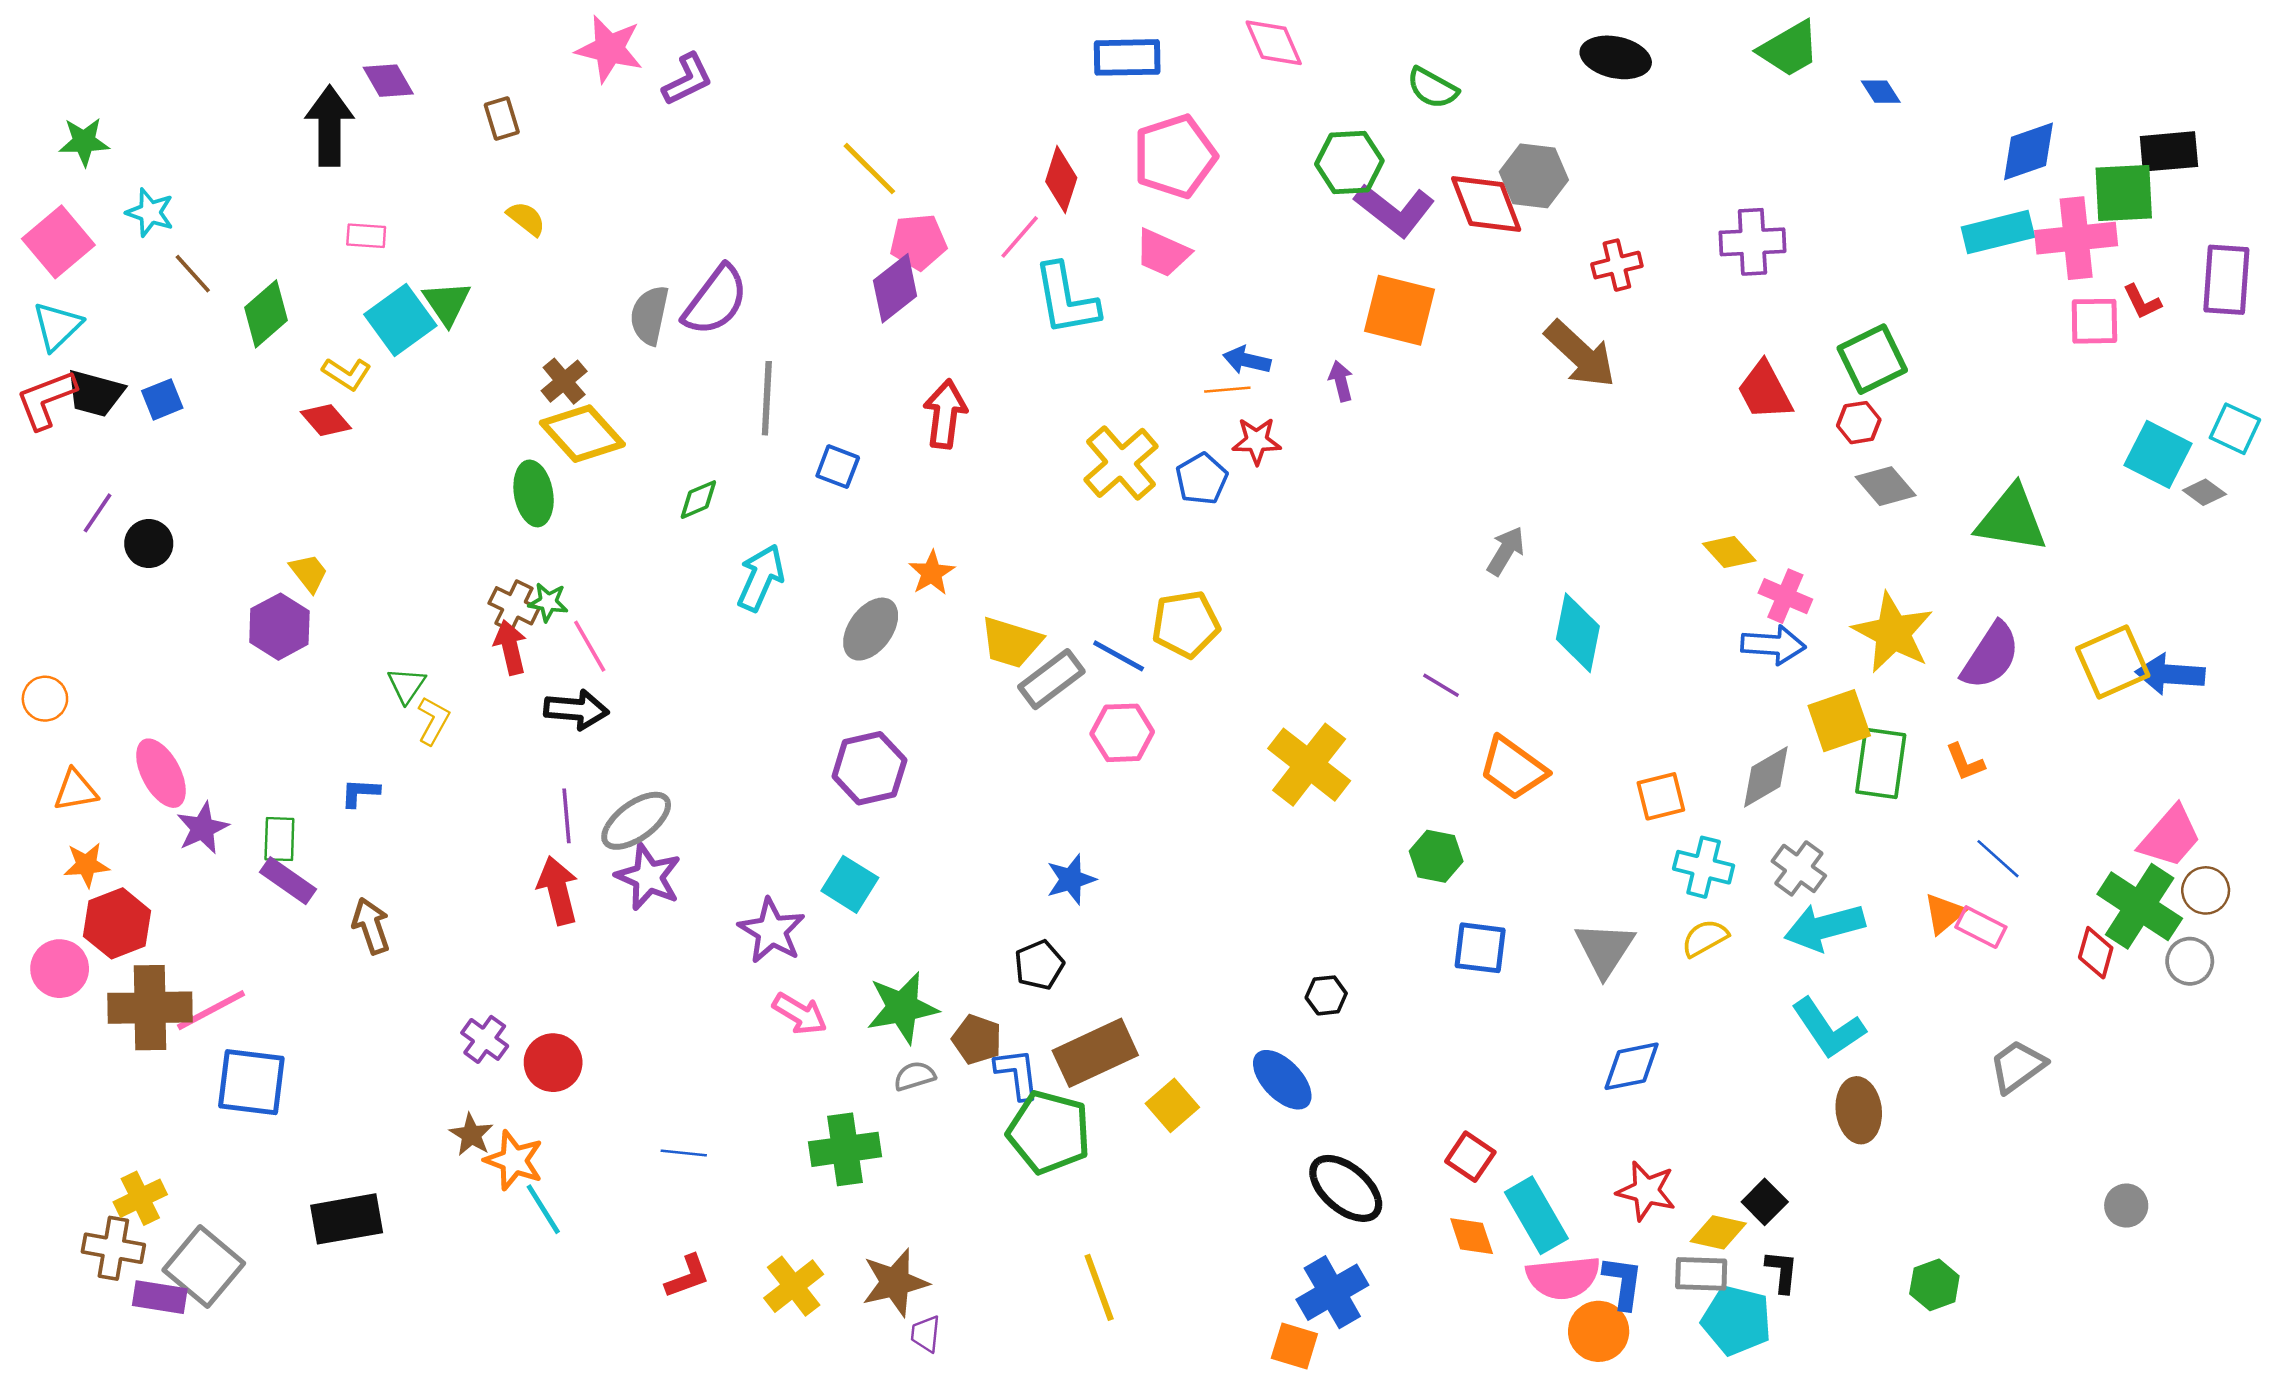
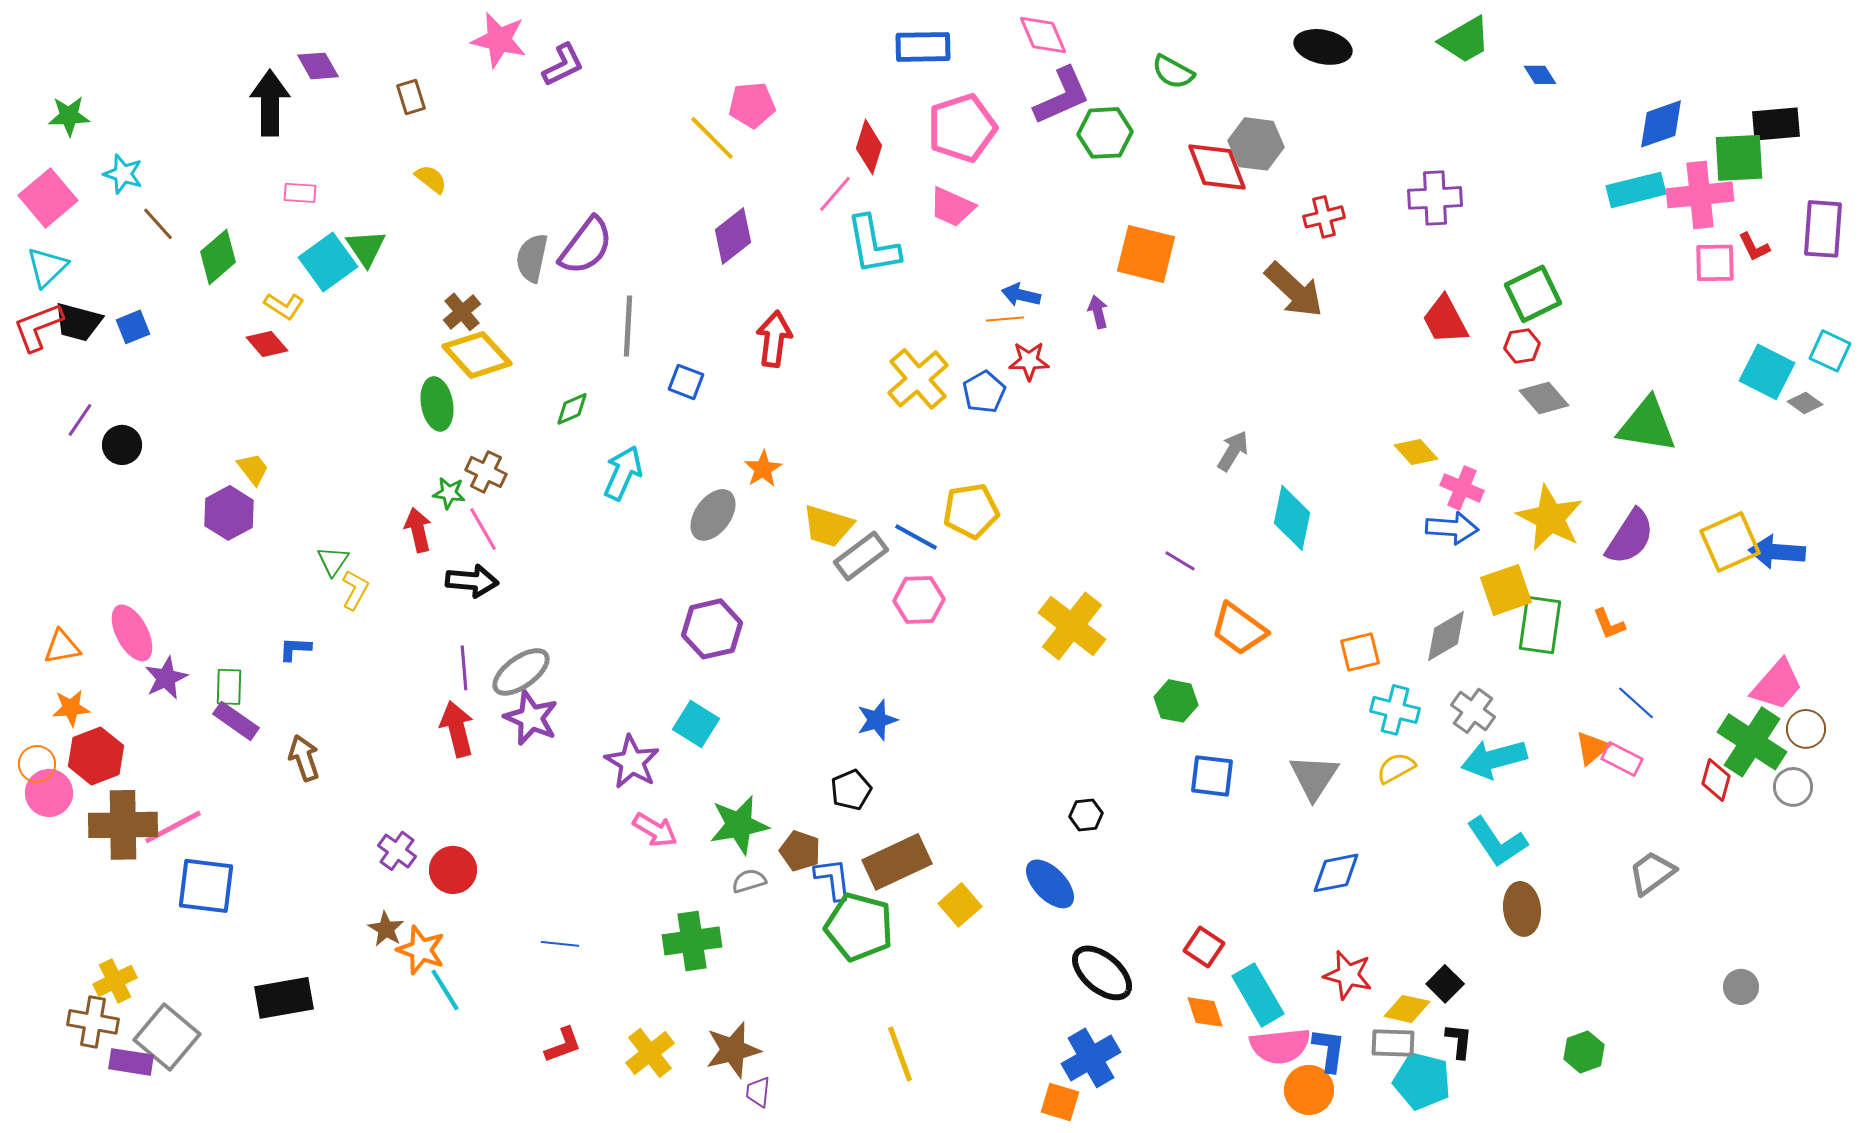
purple L-shape: (1395, 210) -> (1062, 96), moved, turned -62
pink pentagon: (918, 242) -> (752, 105), moved
brown cross: (514, 606) -> (486, 472), moved
orange circle: (45, 699) -> (37, 764), moved

